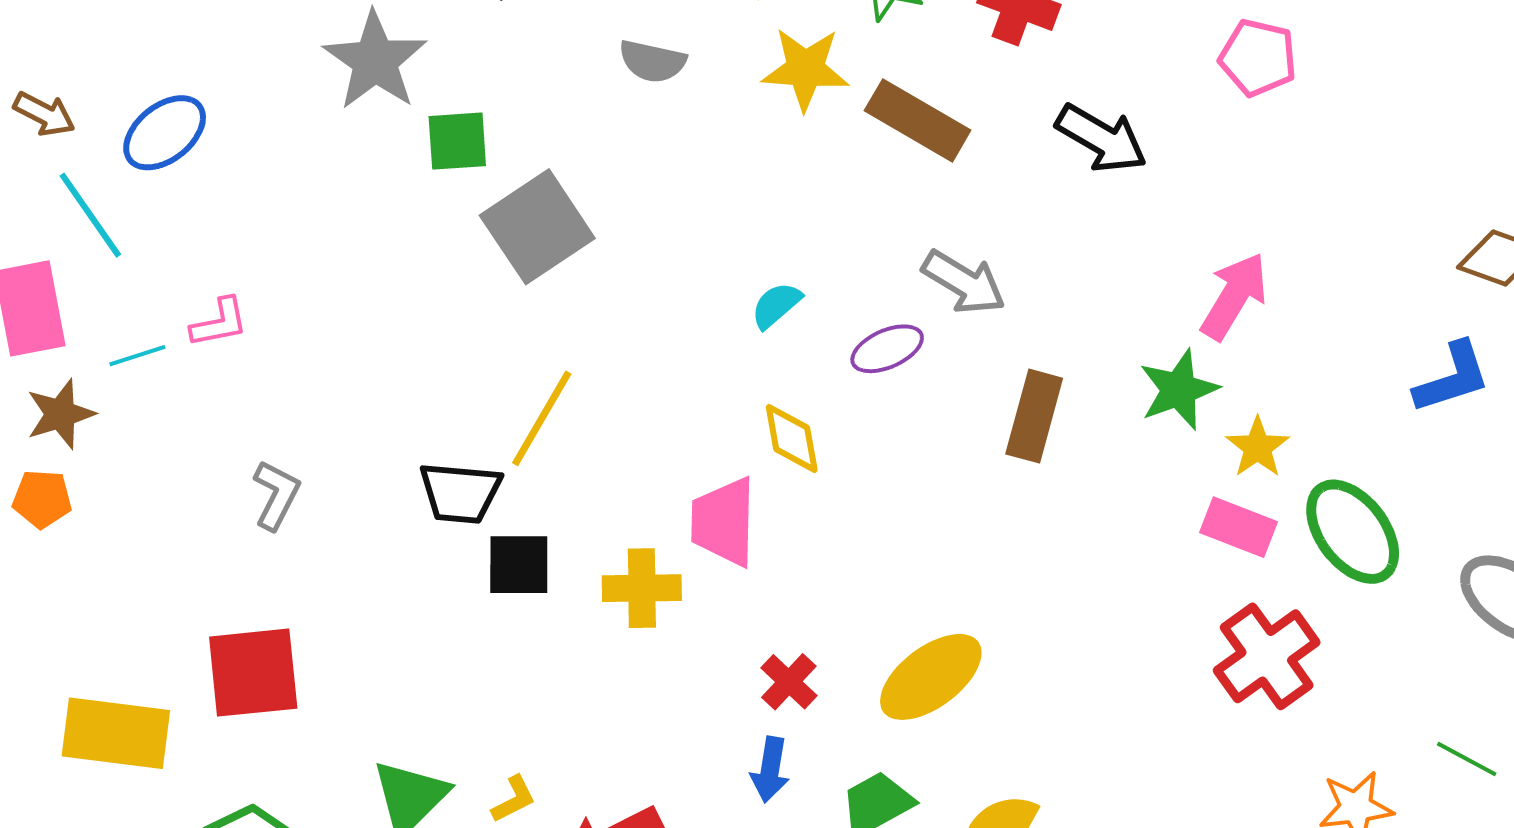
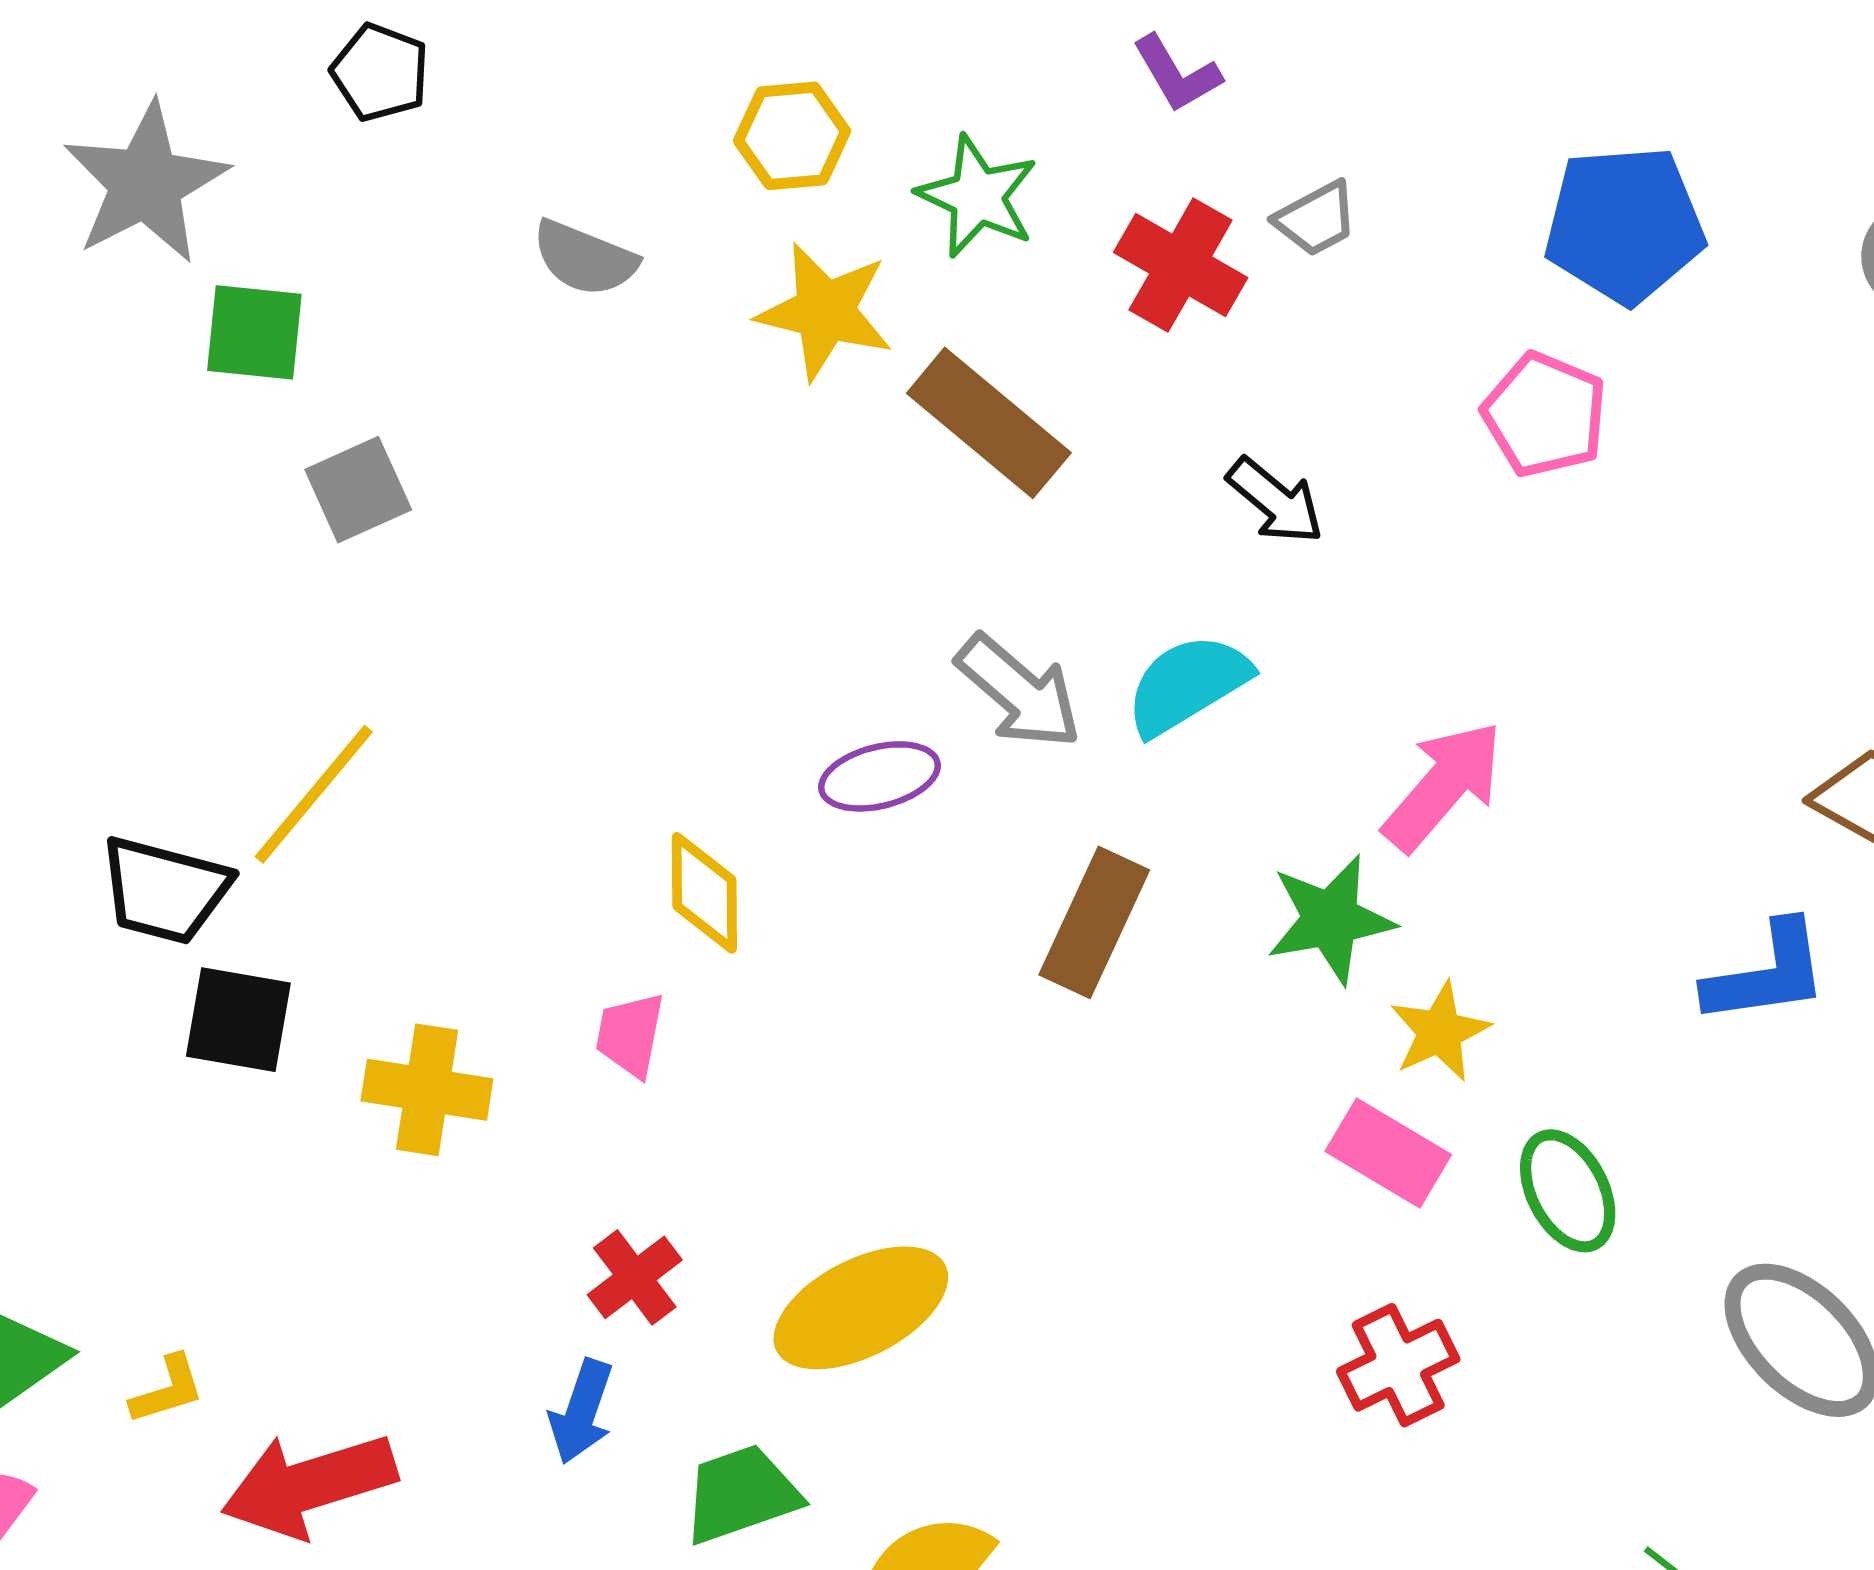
black arrow: (1101, 139) -> (1275, 501), size x0.7
gray square: (537, 227) -> (358, 490), size x0.6
cyan semicircle: (776, 305) -> (1188, 684), moved, size x1.5
pink trapezoid: (724, 522) -> (630, 1035), moved, size x0.6
green ellipse: (1353, 532) -> (1568, 1191), size x0.7
red cross: (1267, 656) -> (1398, 1365), size x0.7

